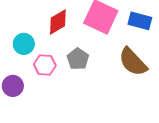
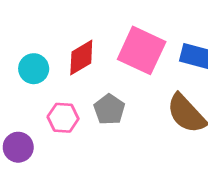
cyan circle: (24, 44) -> (34, 69), moved

